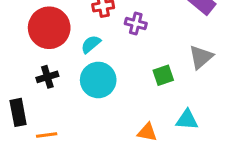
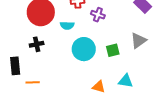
cyan semicircle: (91, 44) -> (67, 25), turned -144
cyan circle: (98, 80) -> (84, 49), moved

